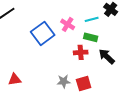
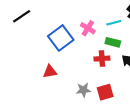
red triangle: (15, 79) -> (50, 72), moved

